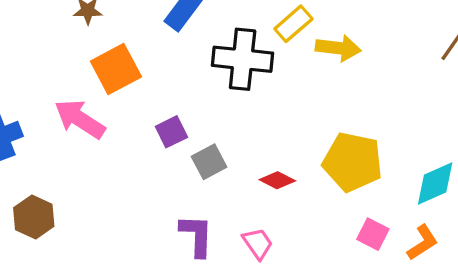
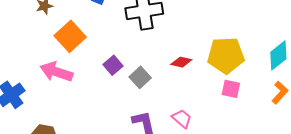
red diamond: (277, 180) -> (181, 62), moved
pink square: (373, 234) -> (231, 89), moved

